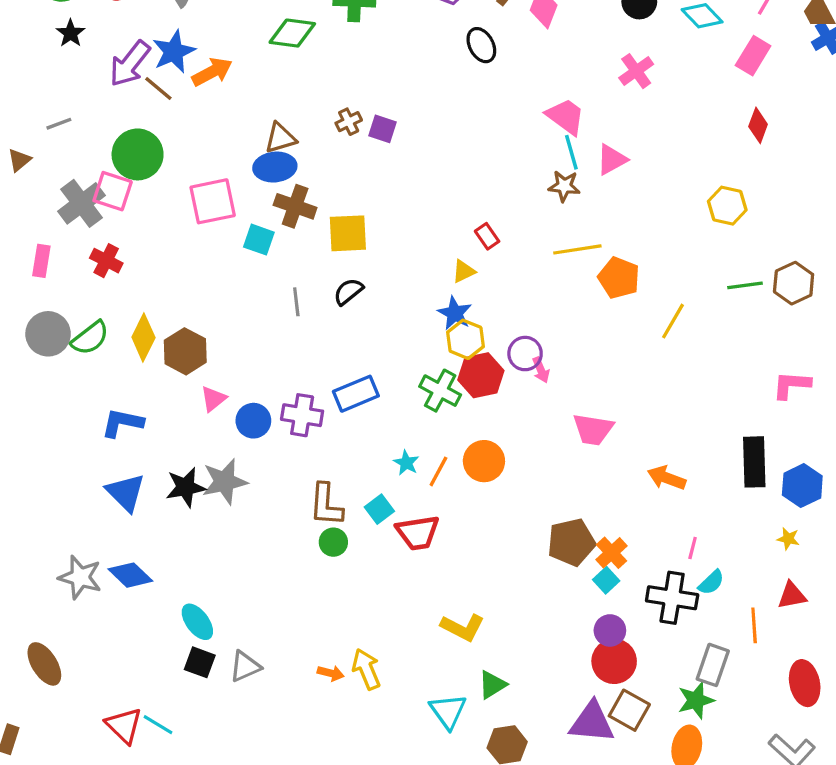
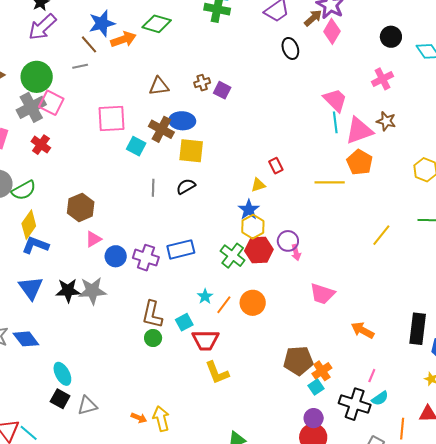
green diamond: (292, 33) -> (157, 24), moved
purple arrow: (130, 64) -> (42, 27), moved
gray line: (59, 124) -> (80, 66), moved
green circle: (138, 154) -> (37, 77), moved
pink triangle: (612, 160) -> (359, 131), size x1.4
blue ellipse: (275, 167) -> (182, 121), moved
brown star: (564, 186) -> (386, 121), moved
orange pentagon: (619, 278) -> (360, 162), moved
yellow diamond: (143, 337) -> (29, 225), moved
yellow L-shape: (463, 627) -> (217, 373), moved, turned 32

